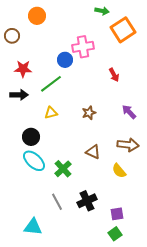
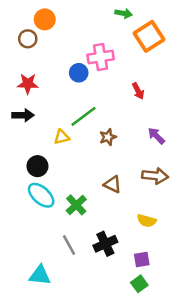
brown circle: (12, 36) -> (28, 39), moved
green line: (51, 84) -> (84, 116), moved
yellow semicircle: (119, 171) -> (147, 221), moved, turned -35

